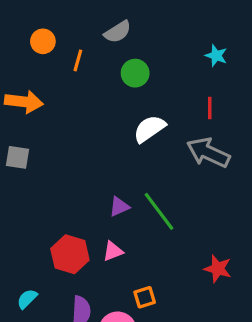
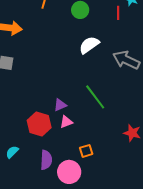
red line: (210, 108) -> (118, 13), moved
purple triangle: (119, 207) -> (60, 105), moved

